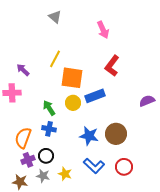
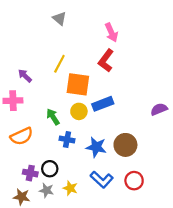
red L-shape: (112, 66) -> (106, 61), moved
blue cross: (49, 129) -> (67, 140), moved
orange semicircle: (23, 138) -> (22, 136), moved, turned -135
purple cross: (28, 160) -> (30, 173), turned 32

